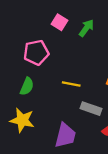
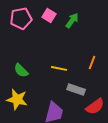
pink pentagon: (36, 53) -> (21, 18), moved
green semicircle: (27, 86) -> (21, 70), turned 112

